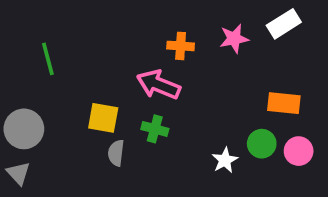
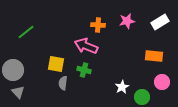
white rectangle: (284, 24) -> (160, 22), moved
green line: (48, 59) -> (26, 32), turned 66
green circle: (262, 144) -> (142, 97), moved
gray triangle: (18, 173) -> (18, 92), moved

